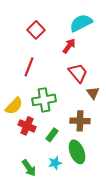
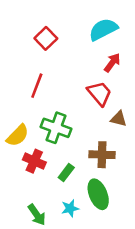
red arrow: (69, 46) -> (112, 63), moved
brown triangle: (93, 93) -> (119, 119), turned -40
green cross: (44, 100) -> (56, 128), turned 30

